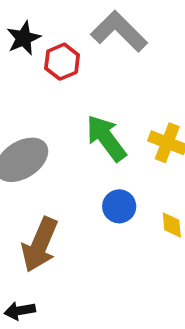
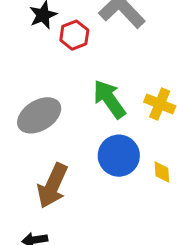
blue circle: (119, 206) -> (119, 156), size x1.5

